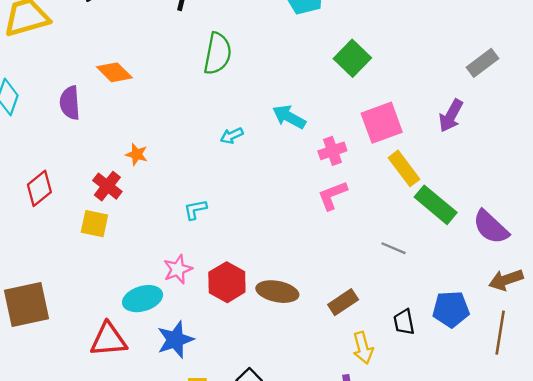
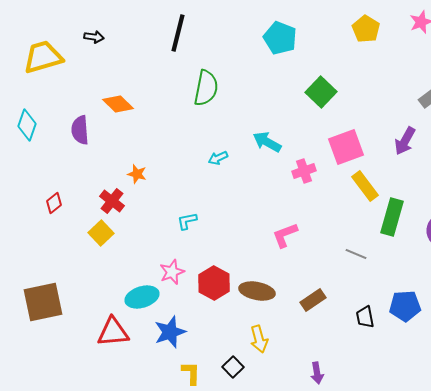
red diamond: (39, 188) -> (54, 203), size x0.7
pink L-shape: (332, 195) -> (285, 235), moved
green rectangle: (436, 205) -> (392, 217), turned 66
yellow square: (94, 224) -> (101, 233), turned 35
yellow arrow: (363, 348) -> (259, 339), moved

